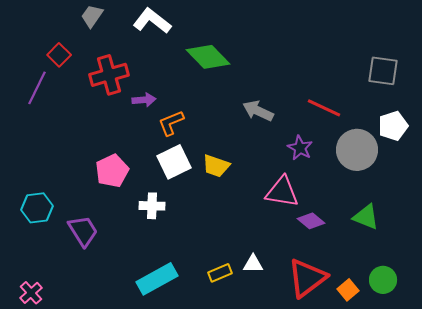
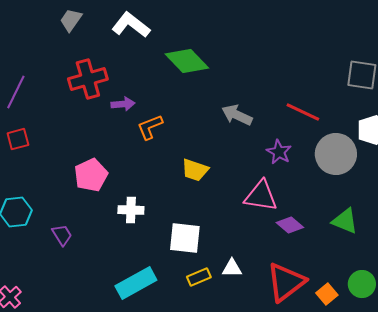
red square: (59, 55) -> (18, 139), moved, turned 30
white square: (174, 162) -> (185, 238), moved, turned 32
purple trapezoid: (83, 231) -> (62, 235), size x0.7

